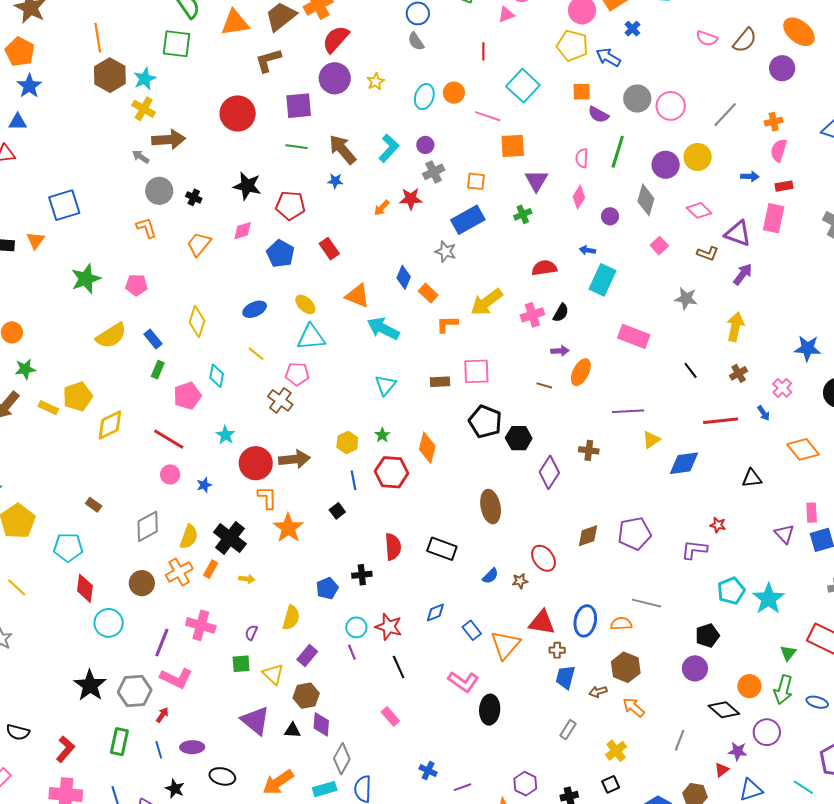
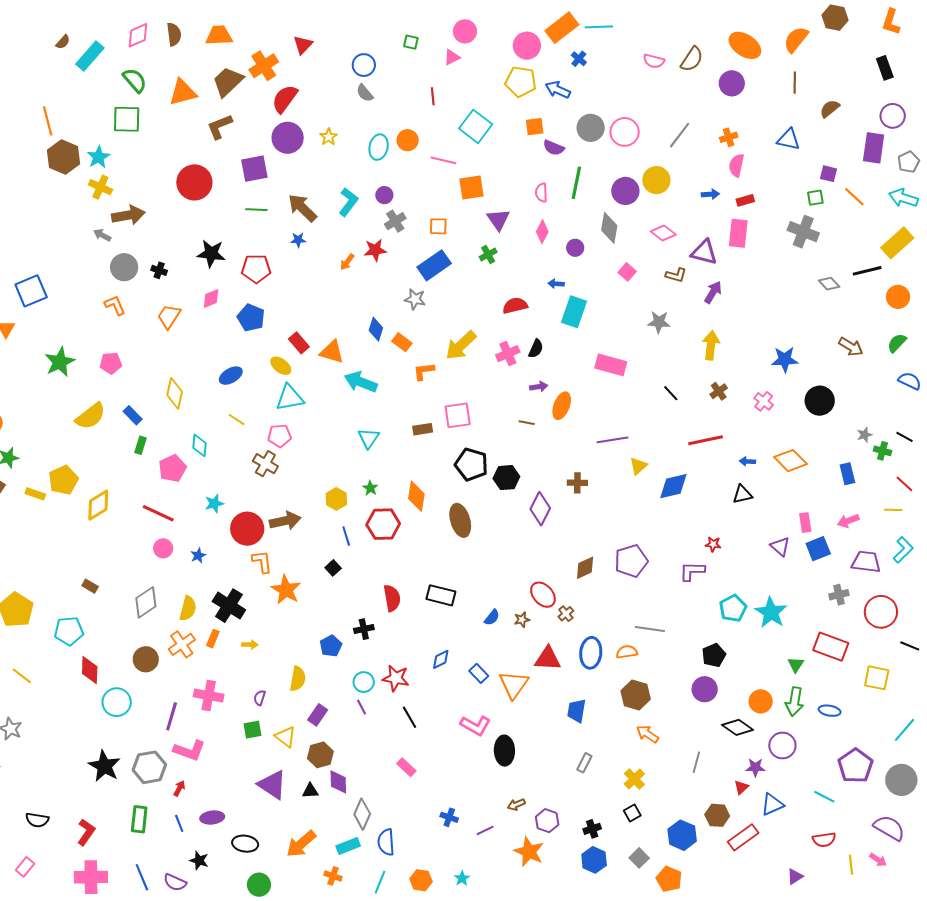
red rectangle: (329, 249) -> (299, 343), moved
blue arrow: (764, 413) -> (747, 461), moved, turned 133
cyan star: (225, 435) -> (214, 504), turned 30
brown ellipse: (491, 507) -> (460, 520), moved
brown cross: (557, 650) -> (566, 614), moved, turned -35
brown arrow: (598, 692) -> (516, 805), moved

